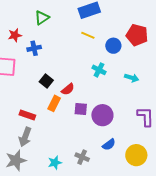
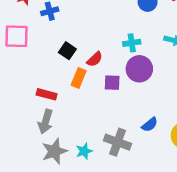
cyan cross: (99, 70) -> (132, 43), moved, turned -32
purple circle: (102, 115) -> (139, 69), moved
gray cross: (82, 157) -> (118, 142), size x1.5
gray star: (16, 160) -> (54, 151), moved

